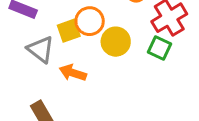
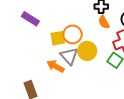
gray triangle: (41, 49) -> (69, 56), moved

